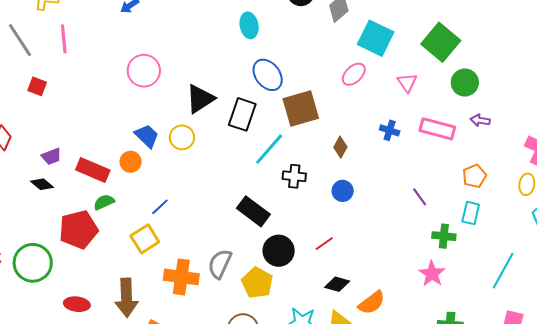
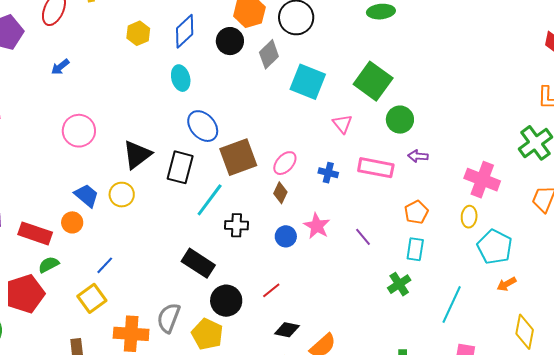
pink ellipse: (354, 74) -> (285, 163), moved
green cross: (444, 236) -> (399, 284), moved, turned -35
pink star: (432, 274) -> (317, 226), moved

